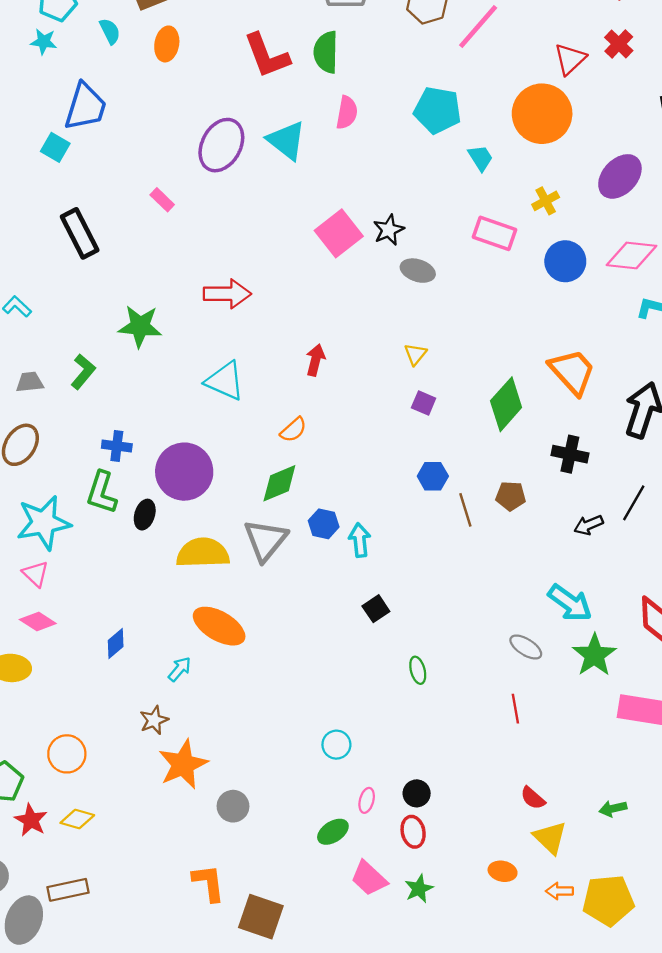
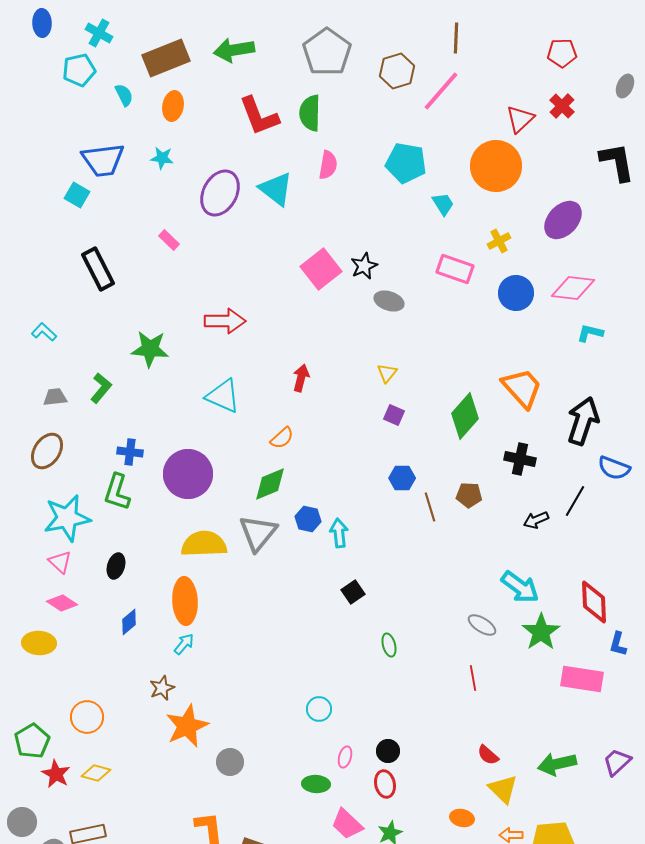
cyan star: (44, 42) -> (162, 158), moved
blue trapezoid: (85, 107) -> (103, 160), turned 66
black ellipse: (145, 515) -> (116, 566), moved
orange ellipse: (219, 626) -> (185, 601), moved, turned 57
green arrow: (613, 809) -> (557, 764), size x1.6
green ellipse: (333, 832) -> (316, 784), turned 36

